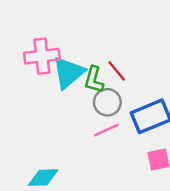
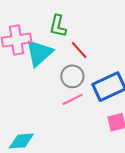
green L-shape: (94, 80) -> (58, 26), moved

